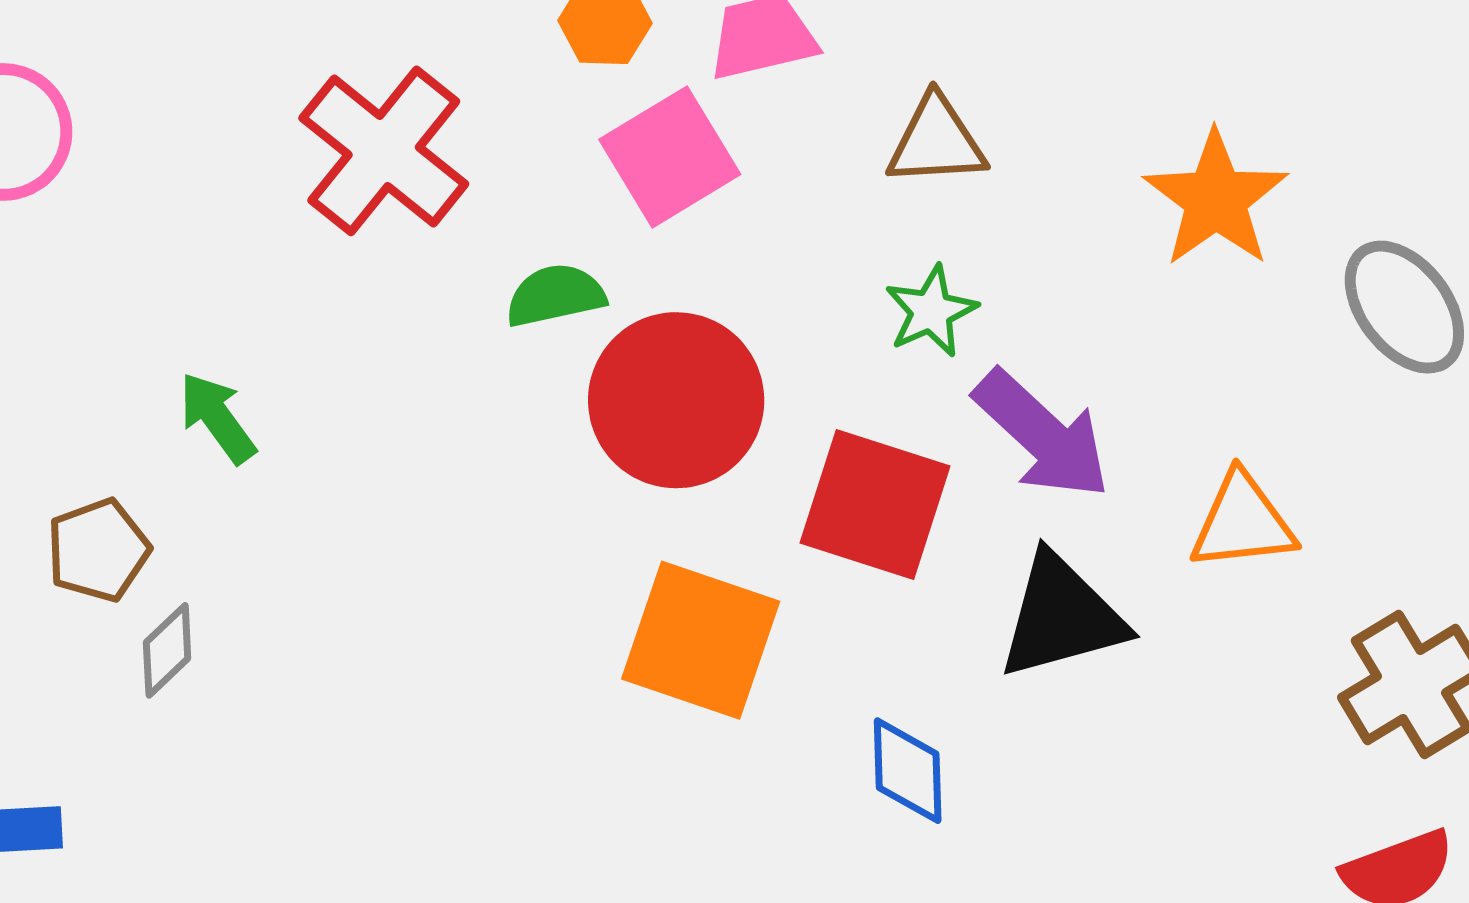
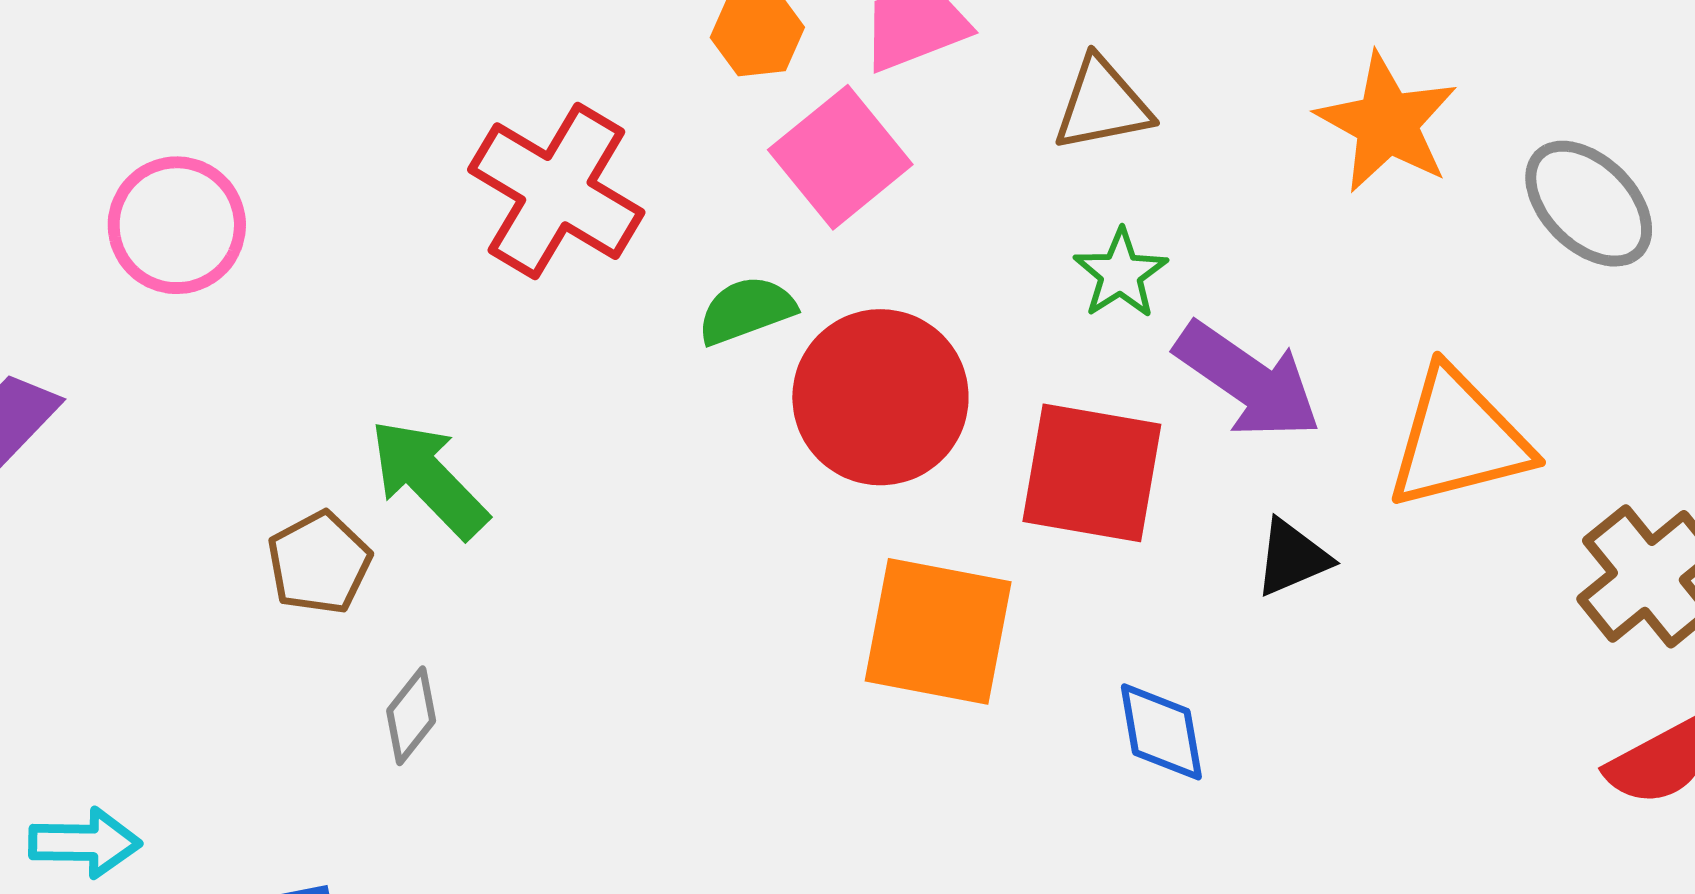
green arrow: (217, 418) -> (429, 479), size x1.4
orange triangle: (1243, 522) -> (1458, 439), size x1.4
brown pentagon: (98, 550) -> (319, 563), moved
black triangle: (1062, 616) -> (1292, 558), size x0.6

